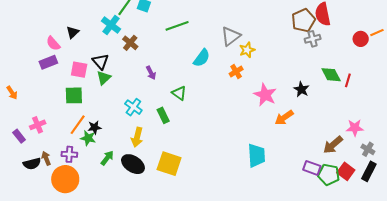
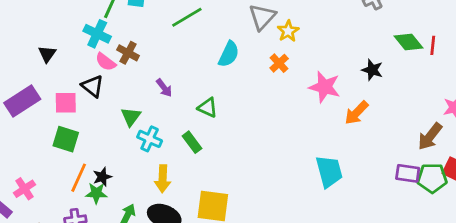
pink semicircle: (53, 43) -> (106, 62), moved
purple rectangle: (48, 62) -> (22, 101), size x1.4
green triangle: (104, 78) -> (131, 117), moved
green square: (74, 95) -> (66, 139), turned 30

